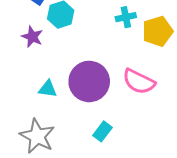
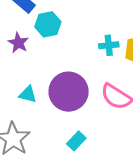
cyan cross: (126, 17) -> (109, 45), moved

